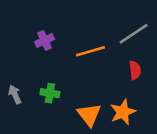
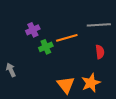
gray line: (134, 34) -> (99, 25), turned 30
green cross: (50, 93) -> (46, 47), moved, turned -32

